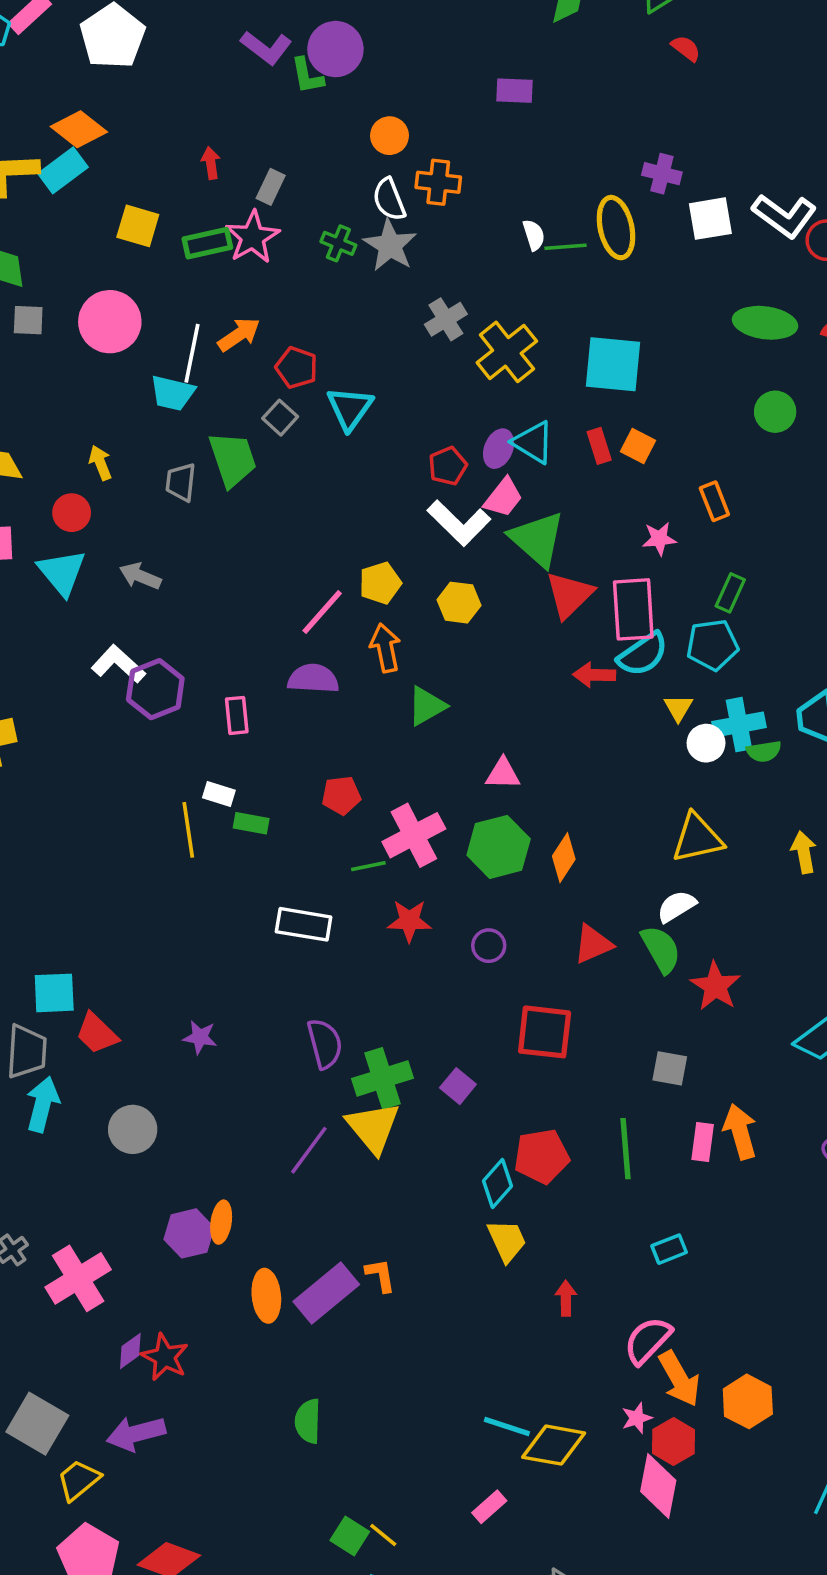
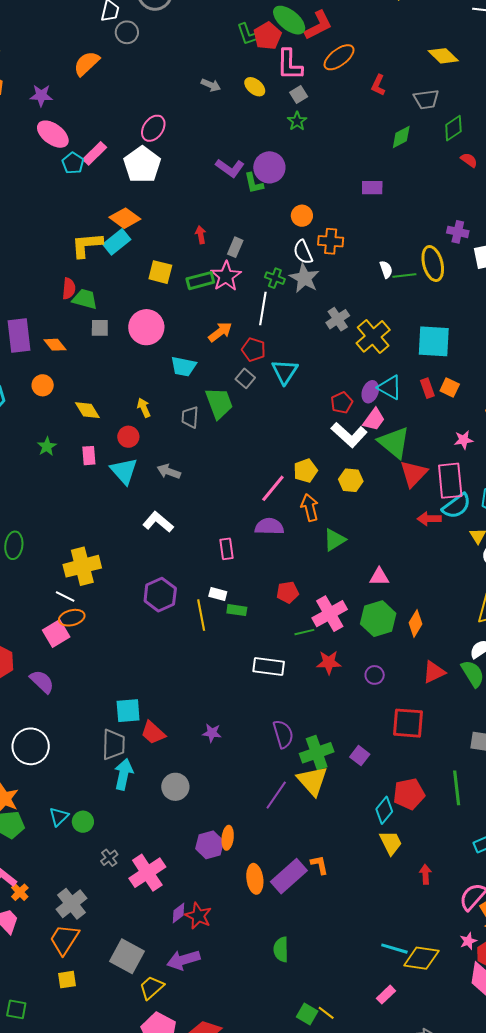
white line: (192, 353) -> (263, 308), moved
purple hexagon: (155, 689) -> (160, 595), moved

